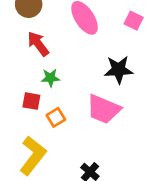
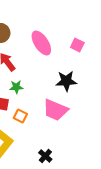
orange square: (56, 117) -> (20, 116), turned -32

